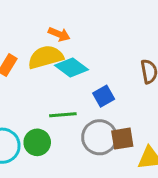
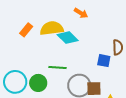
orange arrow: (59, 34) -> (81, 13), moved
blue square: (104, 96) -> (104, 61), moved, turned 32

